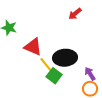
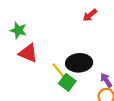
red triangle: (33, 47) -> (28, 53), moved

